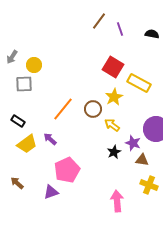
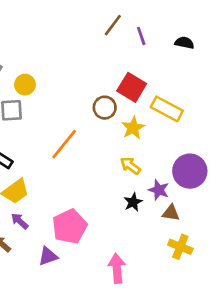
brown circle: (93, 109) -> (105, 108), moved
purple arrow: (50, 139) -> (20, 221), moved
pink arrow: (117, 201) -> (117, 268), moved

